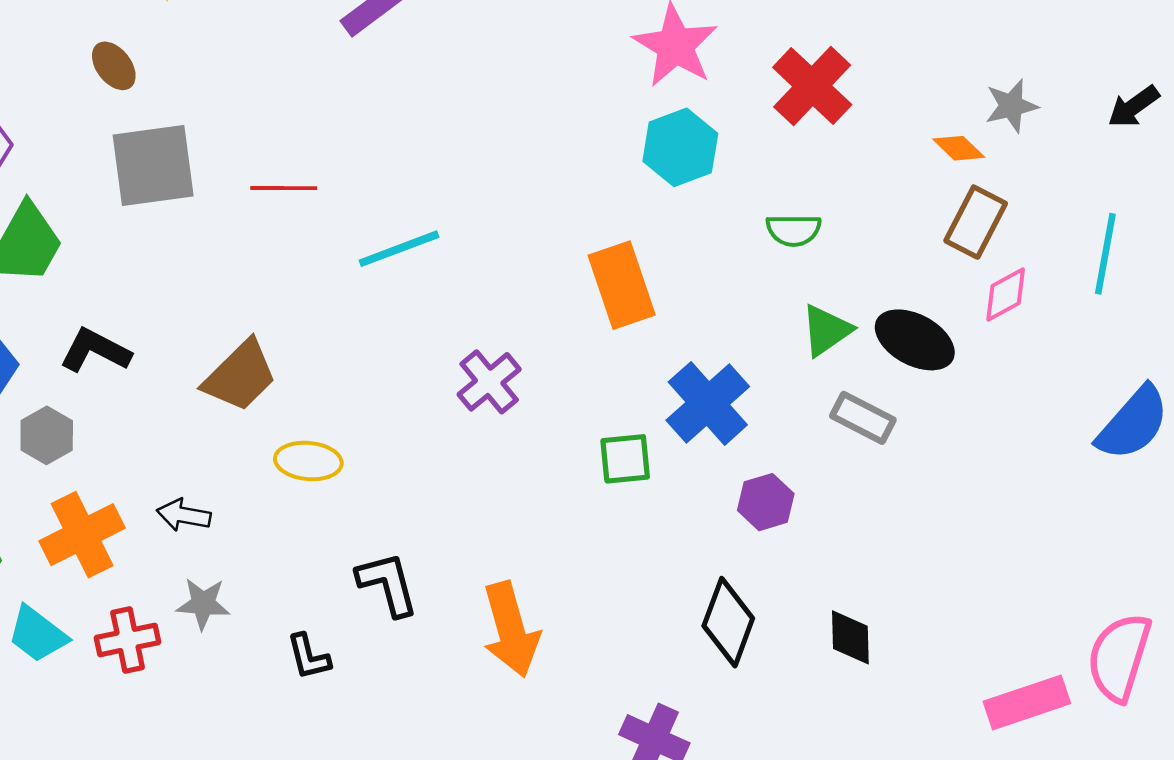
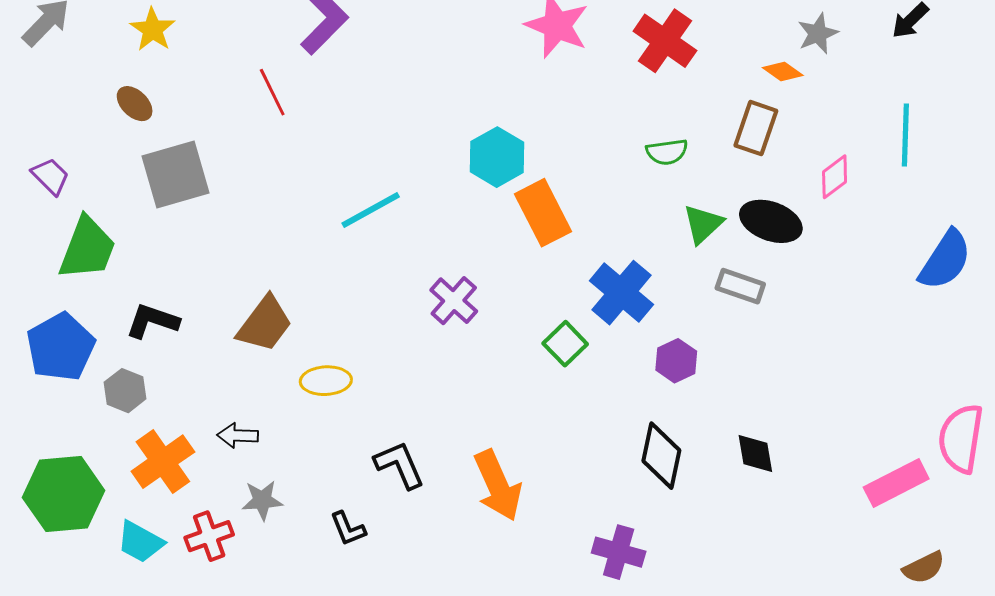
cyan hexagon: (680, 147) -> (497, 157), moved
red line: (284, 188) -> (272, 92), moved, turned 72
brown rectangle: (976, 222) -> (756, 128), moved
green square: (625, 459) -> (565, 344), turned -30

